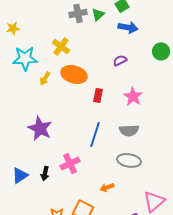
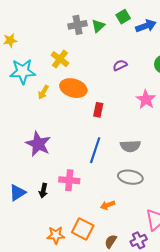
blue arrow: (128, 27) -> (146, 26), moved, turned -30
purple semicircle: (120, 60) -> (120, 65), moved
pink star: (133, 96) -> (146, 99), moved
pink cross: (70, 163) -> (69, 180), turned 30

